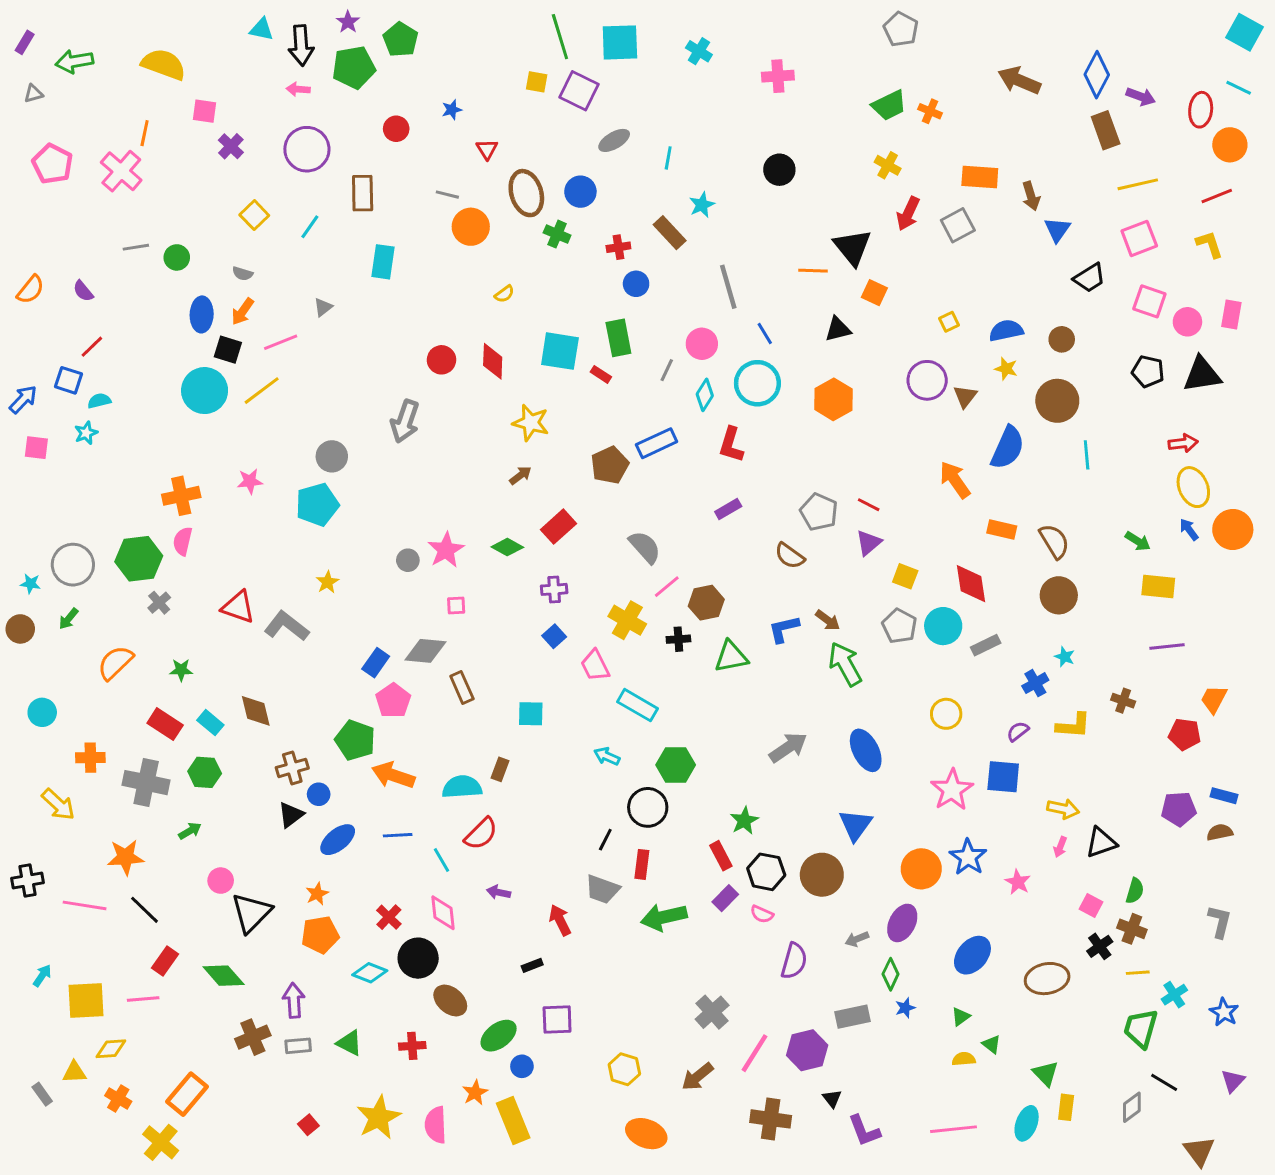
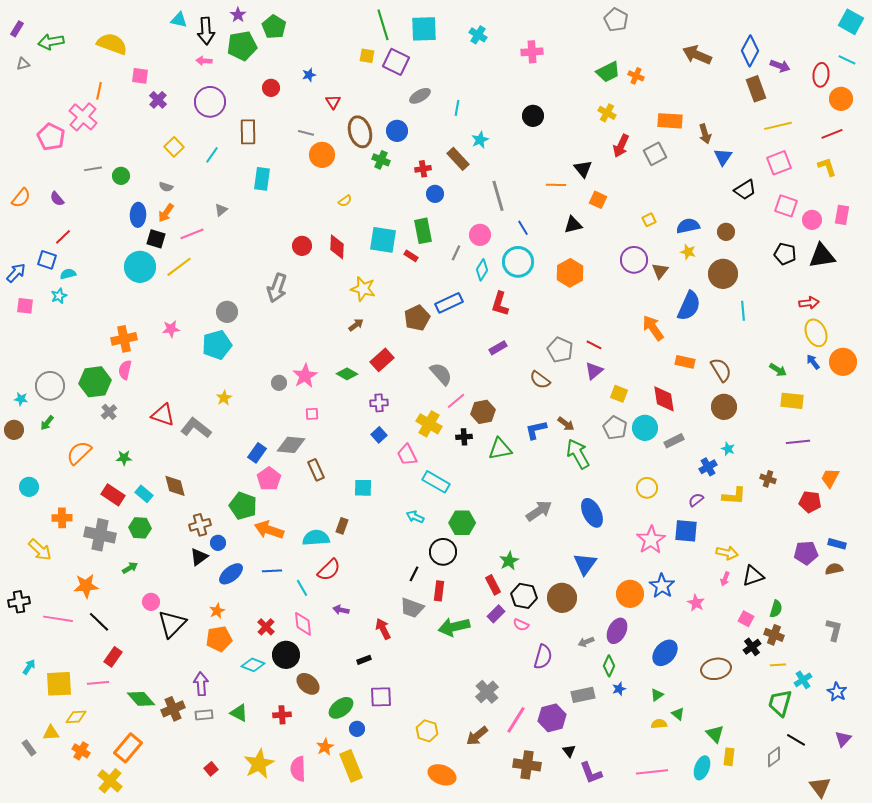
pink pentagon: (52, 164) -> (51, 137), moved
black triangle: (853, 247) -> (583, 169), size x0.7
green diamond: (224, 976) -> (141, 699), moved

